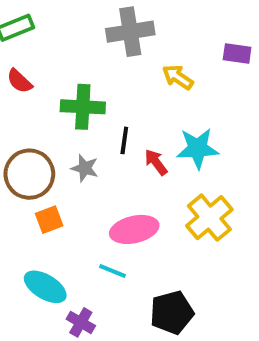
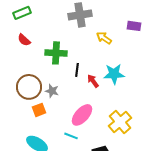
gray star: (85, 168) -> (52, 91), moved
yellow cross: (209, 218) -> (120, 122), moved
pink ellipse: (134, 229) -> (82, 115), turned -35

